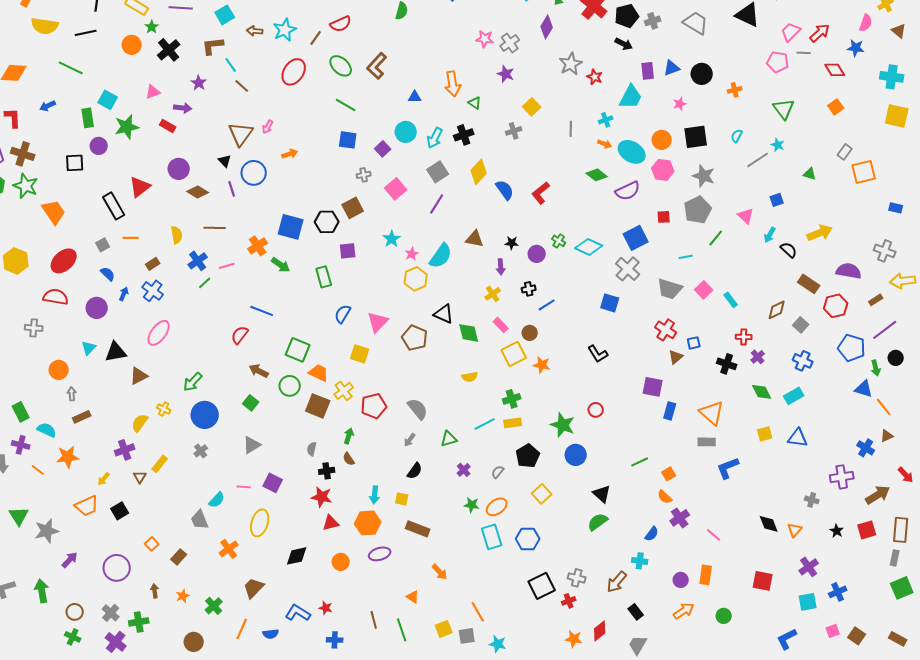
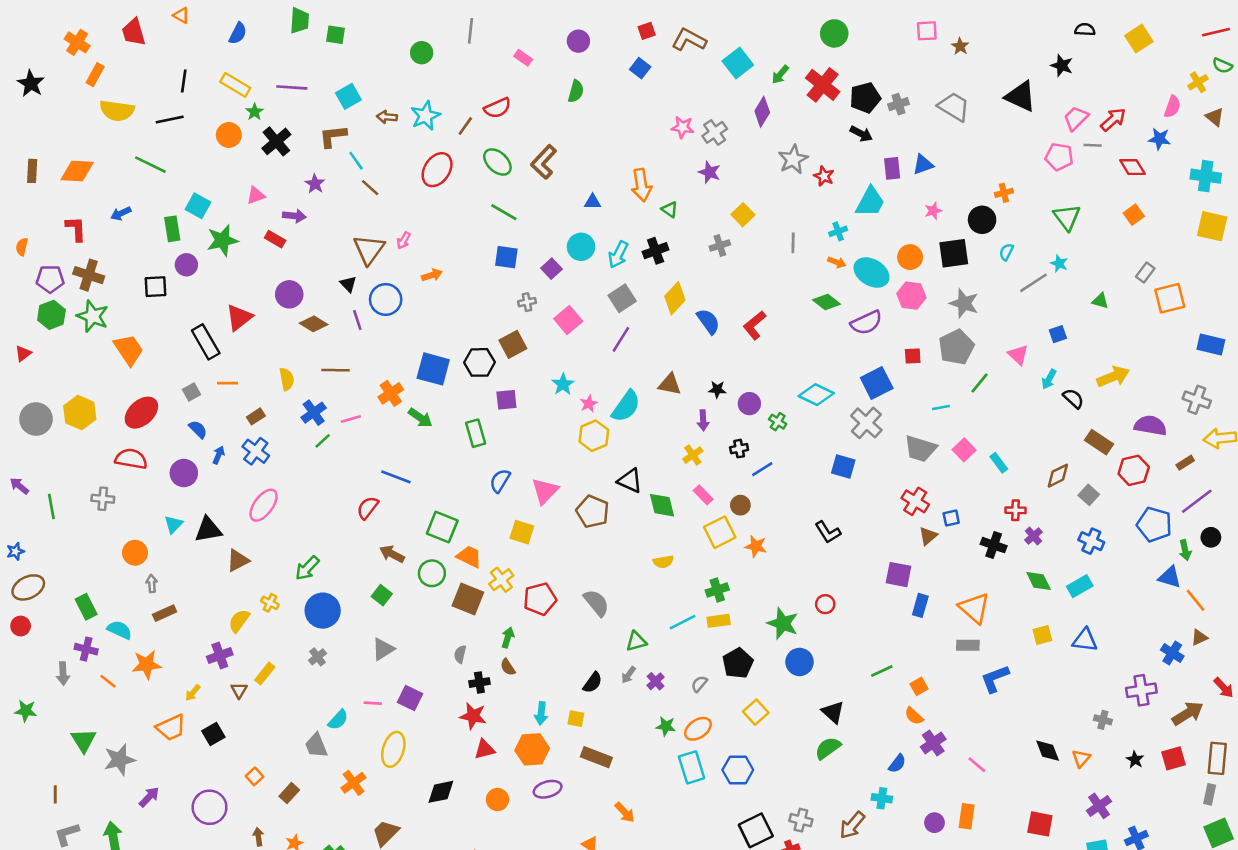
black circle: (702, 74) -> (982, 220), moved
blue rectangle: (896, 208) -> (1211, 344), size x1.5
green cross: (559, 241) -> (778, 422), moved
gray arrow: (410, 440) -> (629, 675), moved

